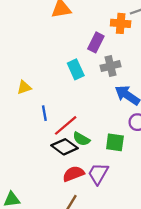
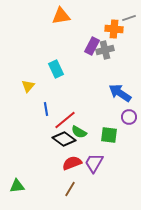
gray cross: (110, 66) -> (105, 50), moved
cyan rectangle: (76, 69) -> (56, 69), moved
yellow triangle: (24, 87) -> (28, 86), turned -32

